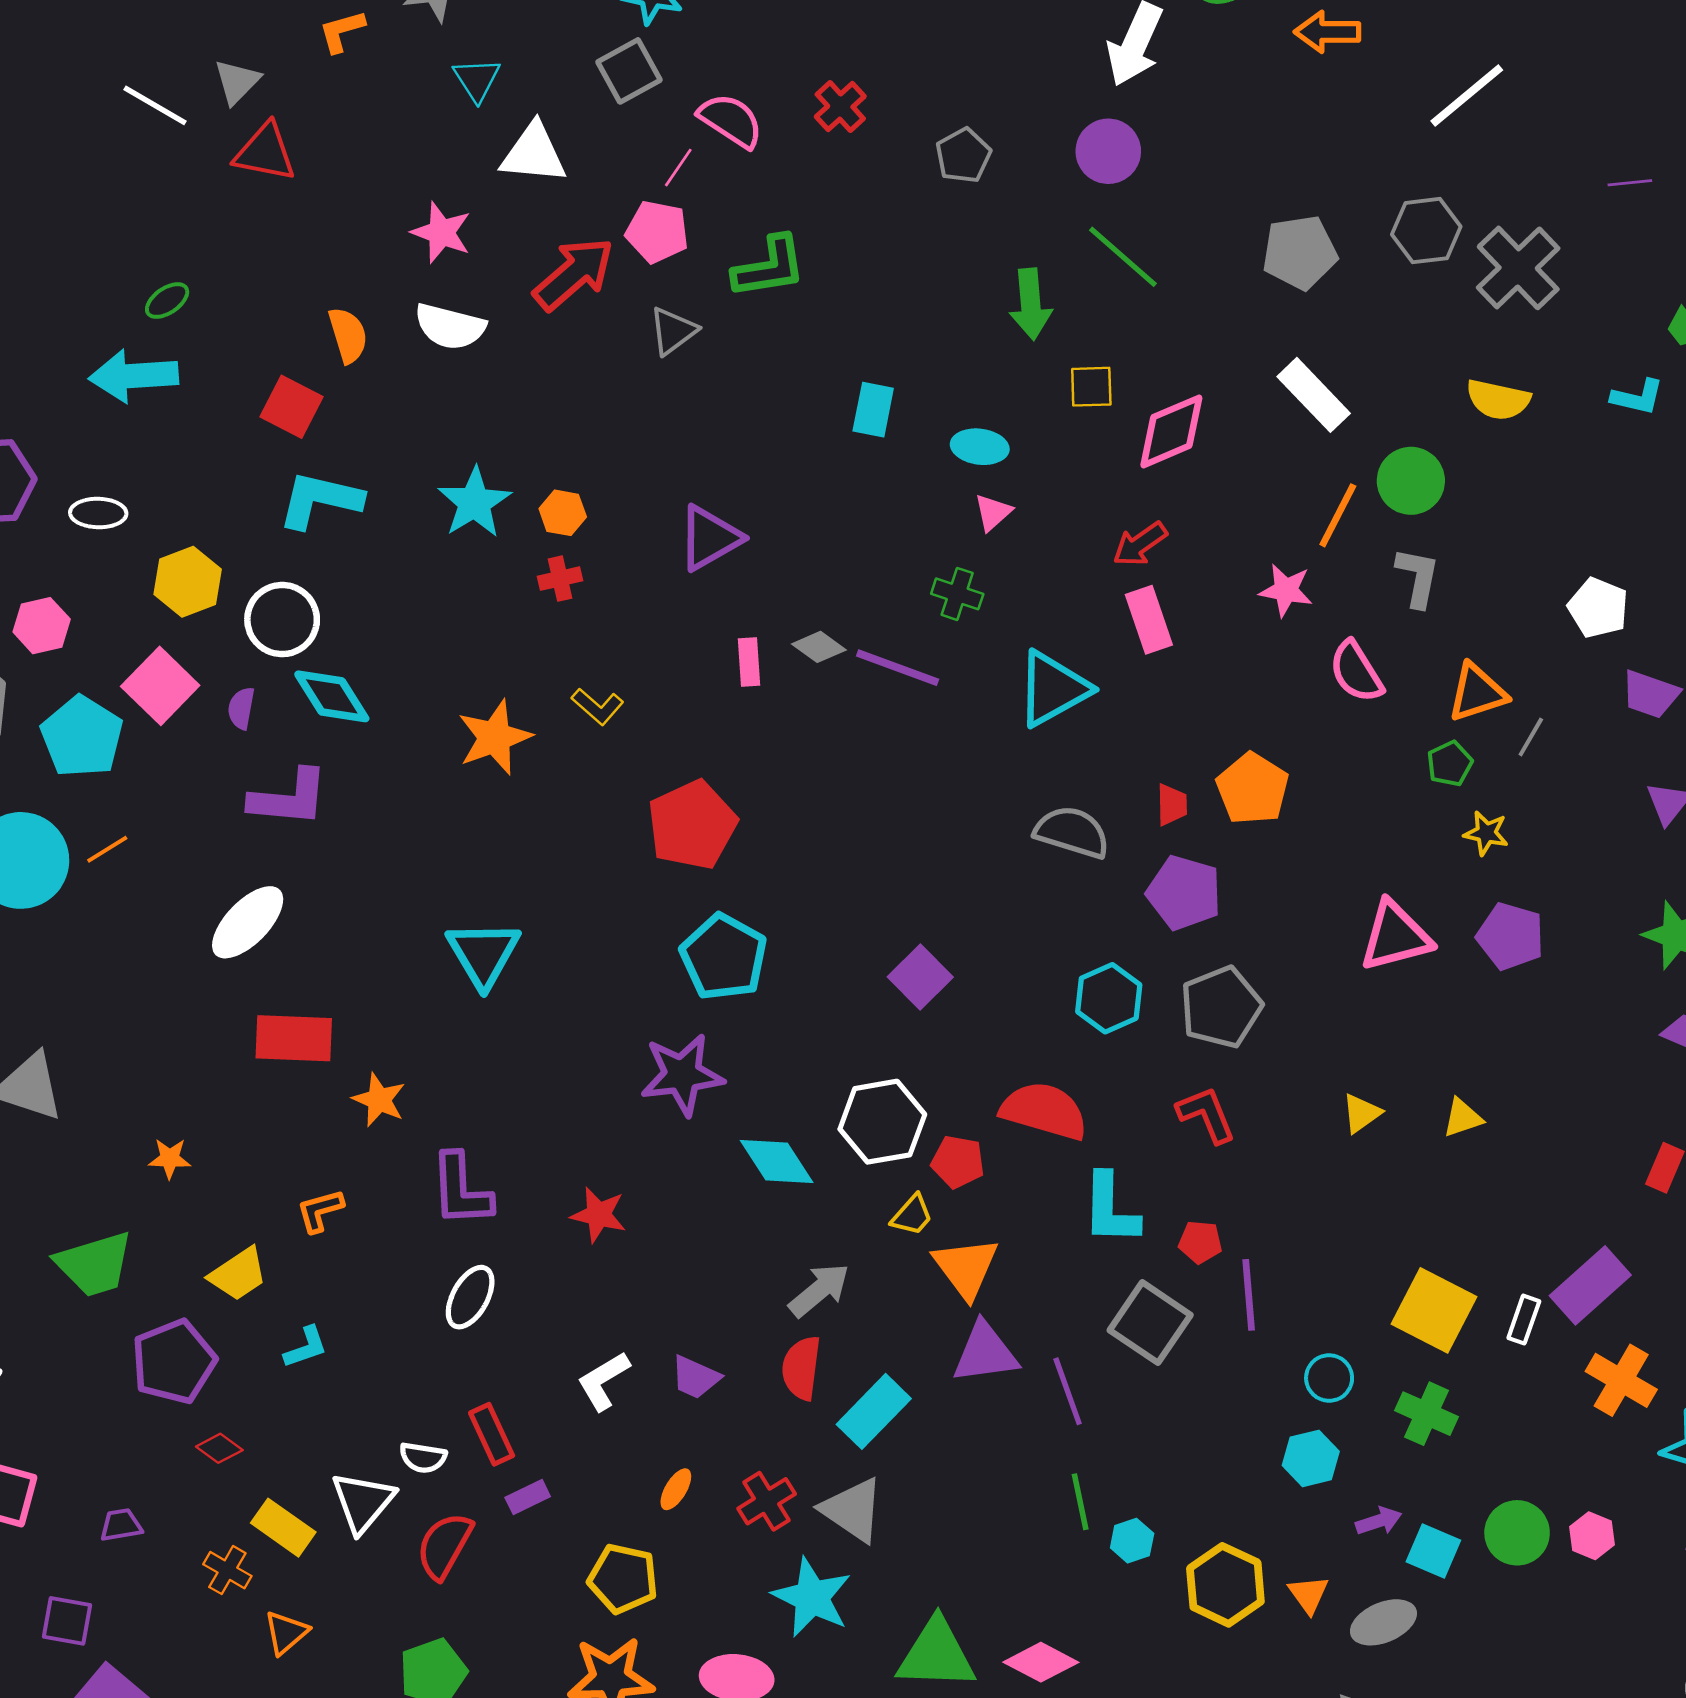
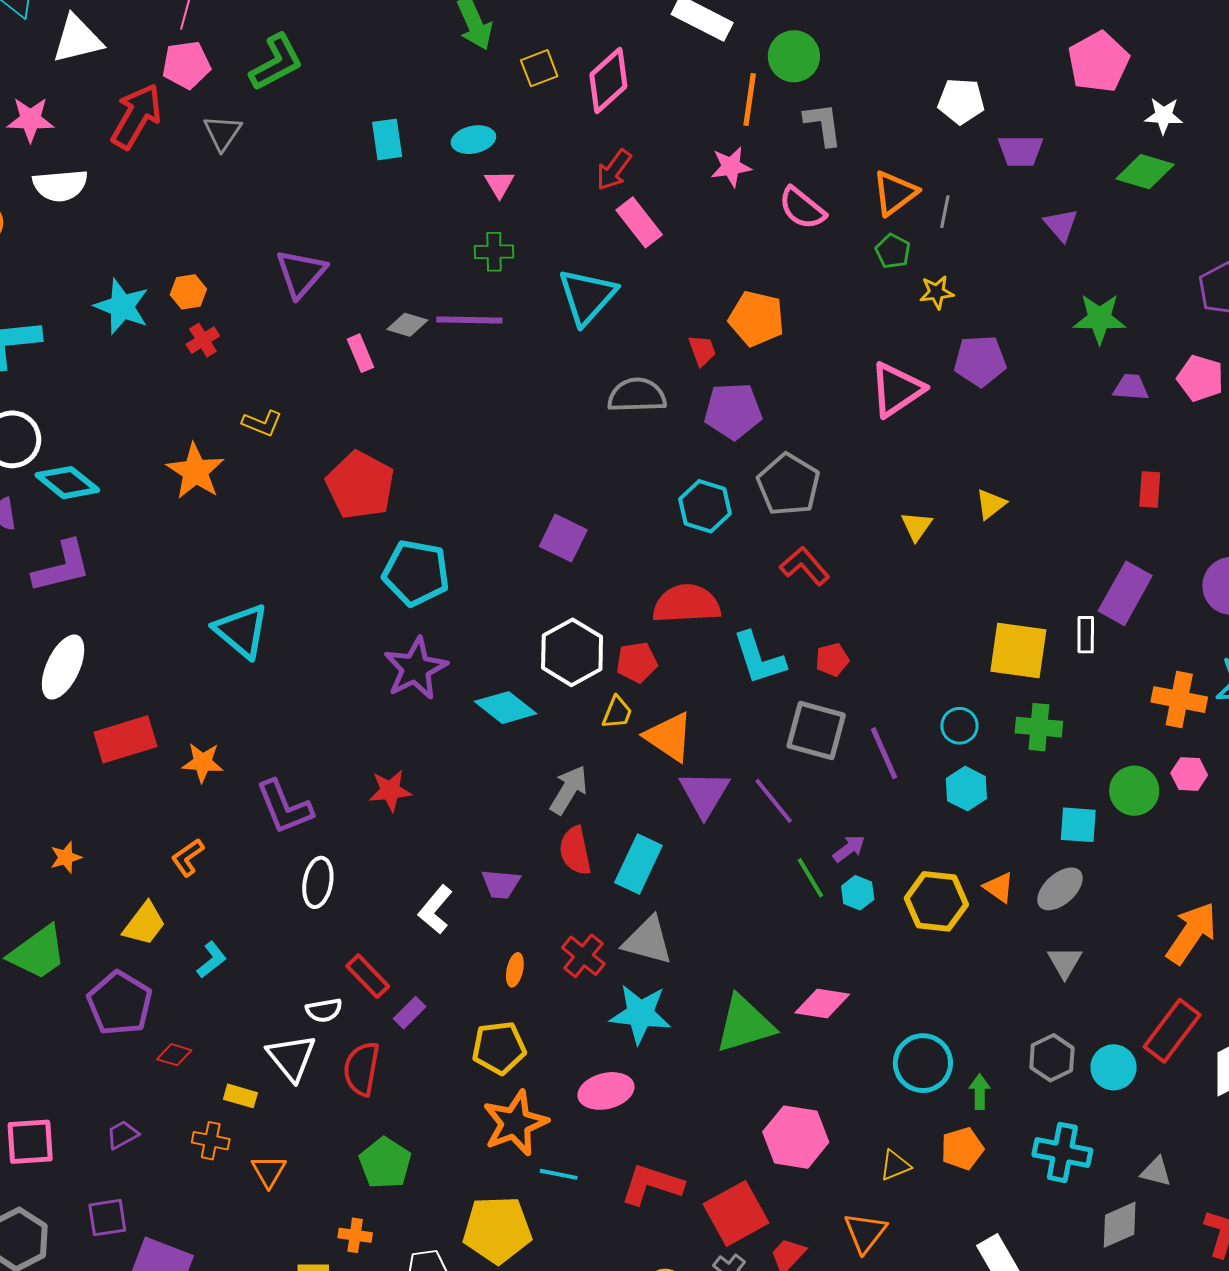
purple line: (1249, 1295) -> (884, 753), moved
purple triangle: (985, 1353) -> (704, 794), turned -32
orange cross: (1621, 1380) -> (1179, 700), moved
purple arrow: (1379, 1521) -> (849, 849), moved
yellow rectangle: (283, 1528) -> (240, 1096), size x0.7

